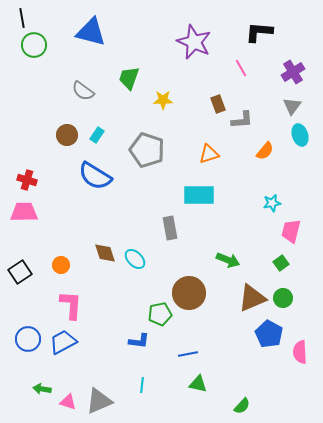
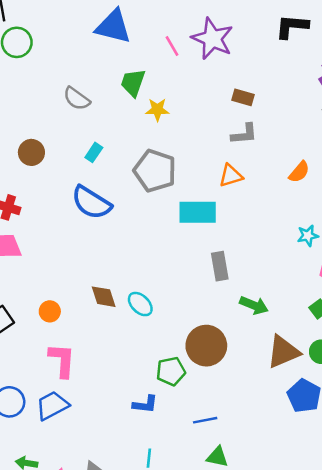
blue triangle: (91, 32) -> (113, 26), moved
pink line: (241, 68) -> (172, 46), moved
yellow star: (163, 100) -> (157, 110), moved
brown rectangle: (218, 104) -> (243, 97), moved, turned -54
gray L-shape: (242, 120) -> (244, 134), moved
brown circle: (67, 135) -> (31, 152), moved
cyan rectangle: (199, 195) -> (198, 212), moved
gray rectangle: (170, 228) -> (220, 266), moved

